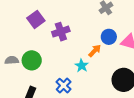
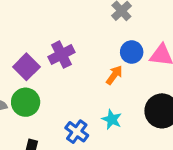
purple square: (36, 19) -> (26, 67), moved
cyan star: (82, 66) -> (112, 119), moved

